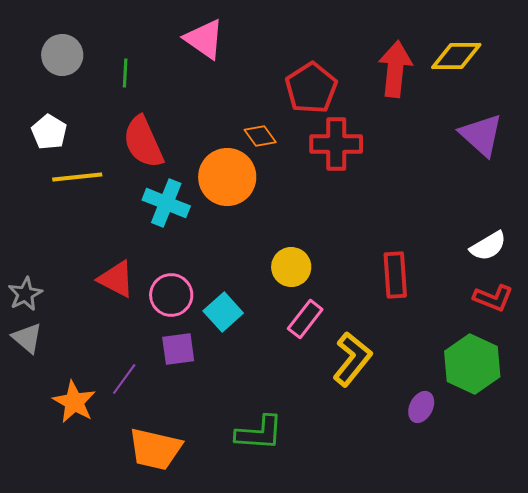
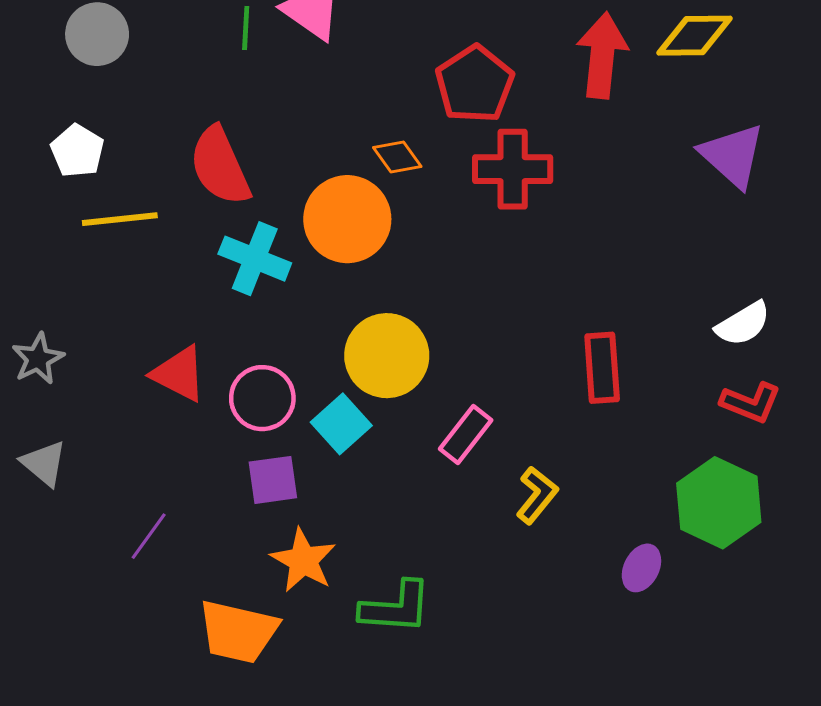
green line: (125, 73) -> (246, 28), moved
yellow circle: (291, 267) -> (387, 356), moved, size x1.4
gray star: (25, 294) -> (38, 359), moved
yellow L-shape: (352, 359) -> (537, 495), size x0.7
purple line: (124, 379) -> (149, 536), moved
orange star: (74, 402) -> (303, 560), moved

